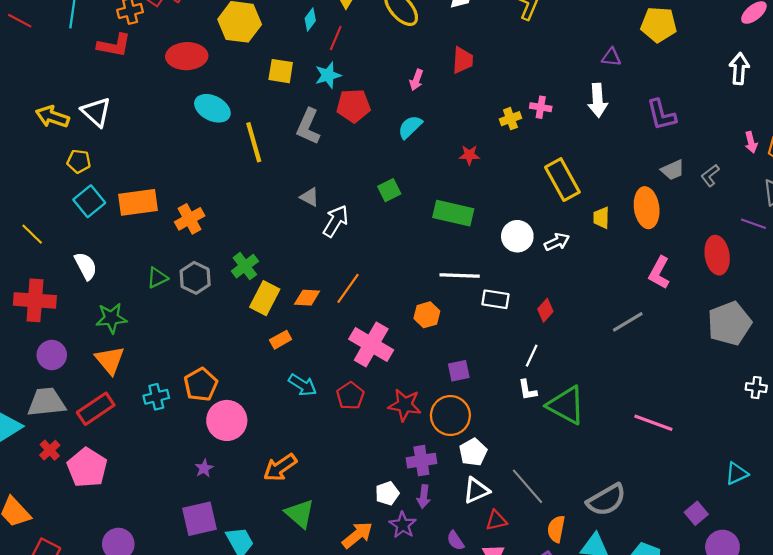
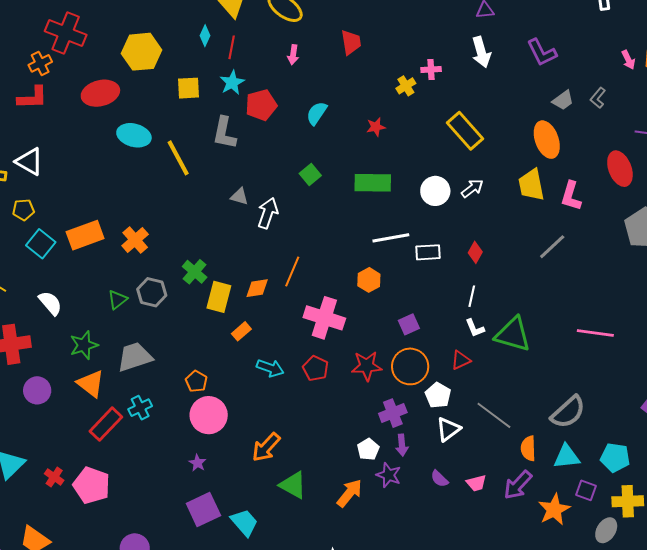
pink arrow: (416, 80) -> (293, 55), moved
yellow trapezoid: (601, 218) -> (531, 185), moved, size x1.6
orange pentagon: (201, 385) -> (196, 381), moved, size x0.7
gray trapezoid: (46, 402) -> (135, 357), moved
red rectangle: (96, 409) -> (106, 424), moved
red triangle: (496, 520) -> (461, 360), moved

